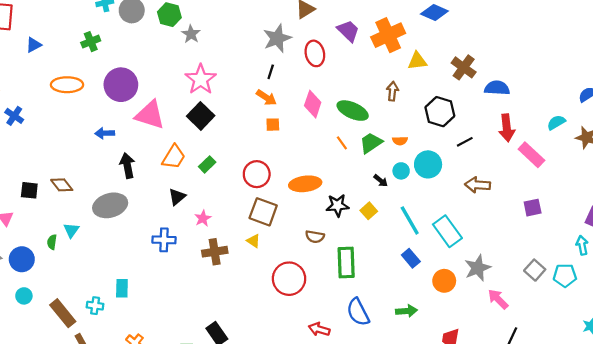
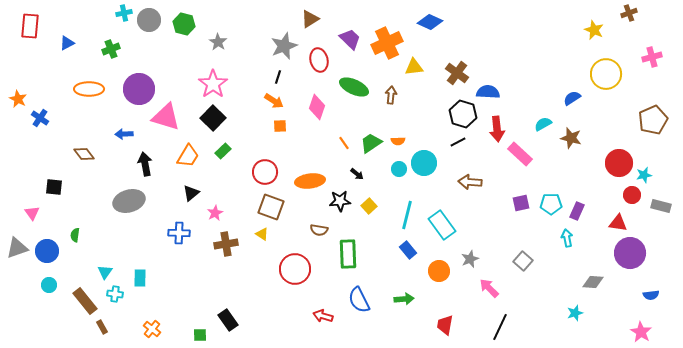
gray star: (191, 34) -> (218, 42), moved
blue triangle: (34, 45) -> (67, 43), moved
green ellipse: (353, 111) -> (354, 87), moved
black hexagon: (440, 112) -> (463, 114), moved
green rectangle: (207, 164) -> (223, 151), moved
black arrow: (381, 181) -> (357, 174), moved
brown diamond: (62, 185) -> (84, 154), moved
cyan line: (410, 220) -> (407, 215), turned 44
cyan triangle: (71, 230) -> (105, 272), moved
gray star: (478, 268) -> (470, 259), size x0.7
cyan pentagon: (565, 275) -> (551, 204), moved

